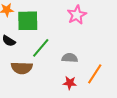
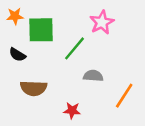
green line: (41, 48) -> (75, 48), moved
red star: (70, 83) -> (72, 111), moved

